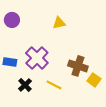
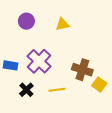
purple circle: (12, 20) -> (26, 21), moved
yellow line: (54, 85) -> (57, 90), turned -35

